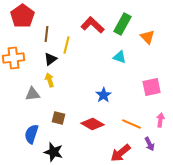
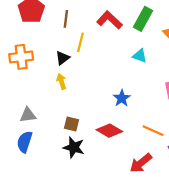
brown line: (47, 34) -> (66, 19), moved
gray triangle: (33, 94) -> (28, 115), moved
blue semicircle: (32, 134) -> (25, 142), moved
black star: (54, 152) -> (74, 147), moved

